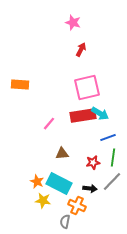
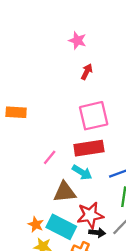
cyan arrow: (100, 114) -> (82, 172), moved
brown triangle: (62, 154) -> (65, 192), size x1.5
red star: (93, 163) -> (90, 215), moved, size x1.6

